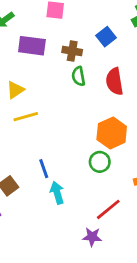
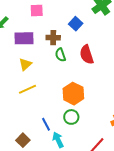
yellow triangle: (15, 90) -> (25, 64), moved
orange hexagon: (112, 133) -> (73, 94), moved
green circle: (100, 162) -> (71, 117), moved

